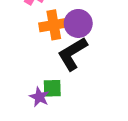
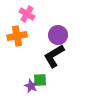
orange cross: (54, 25) -> (17, 36), moved

